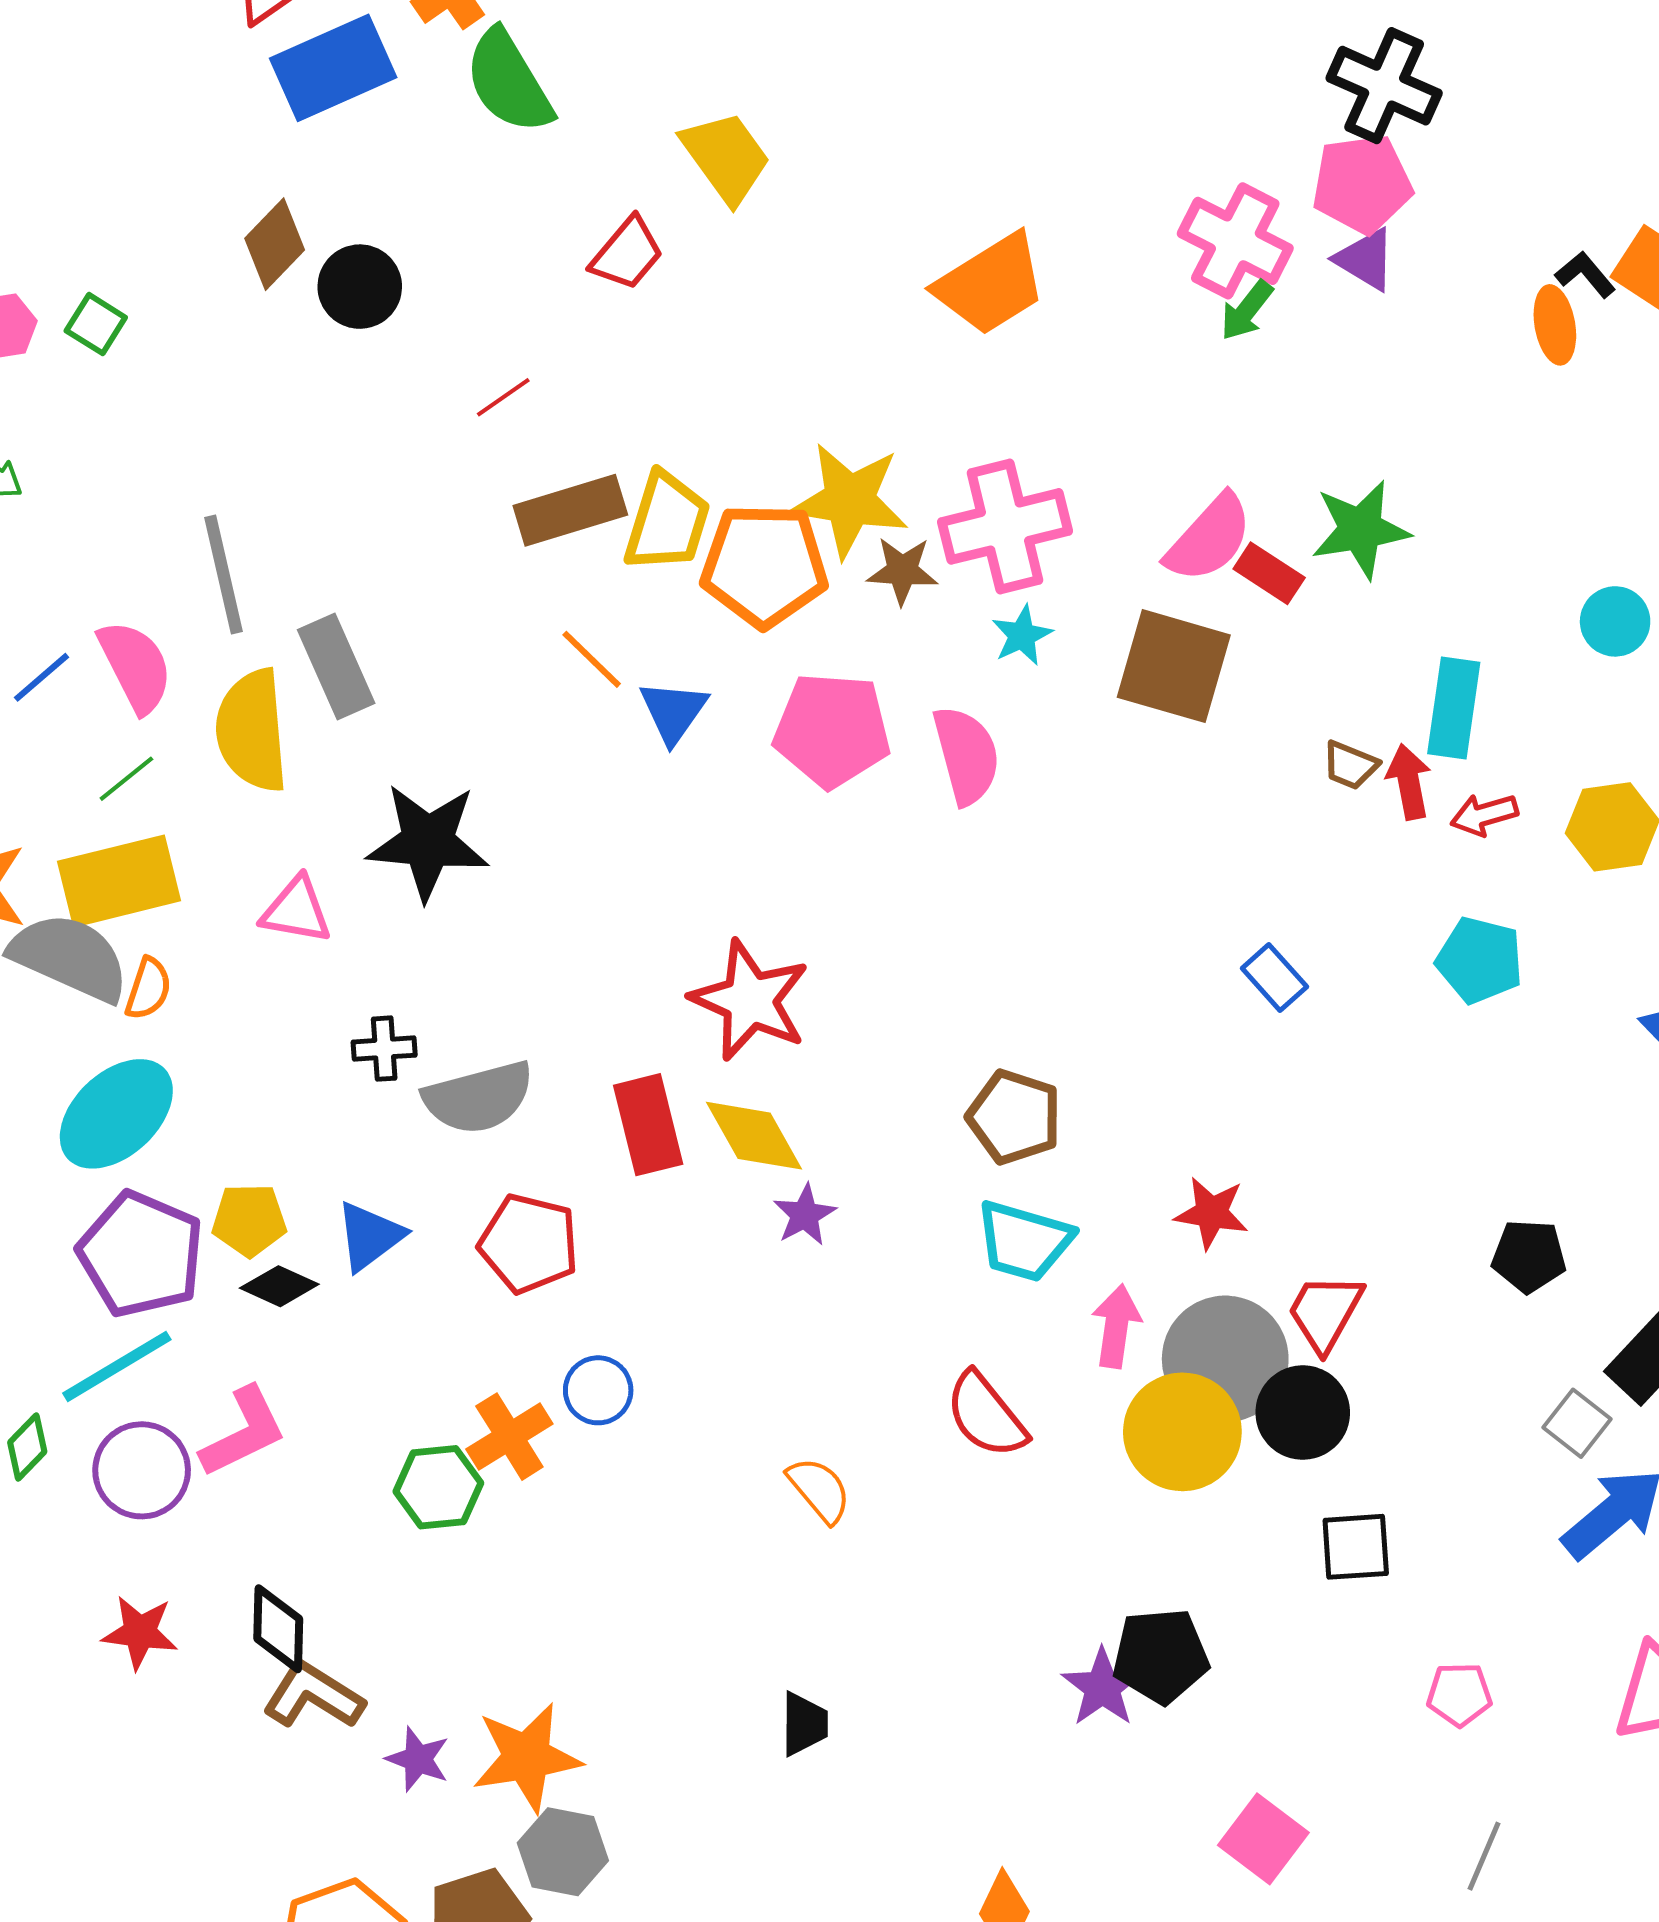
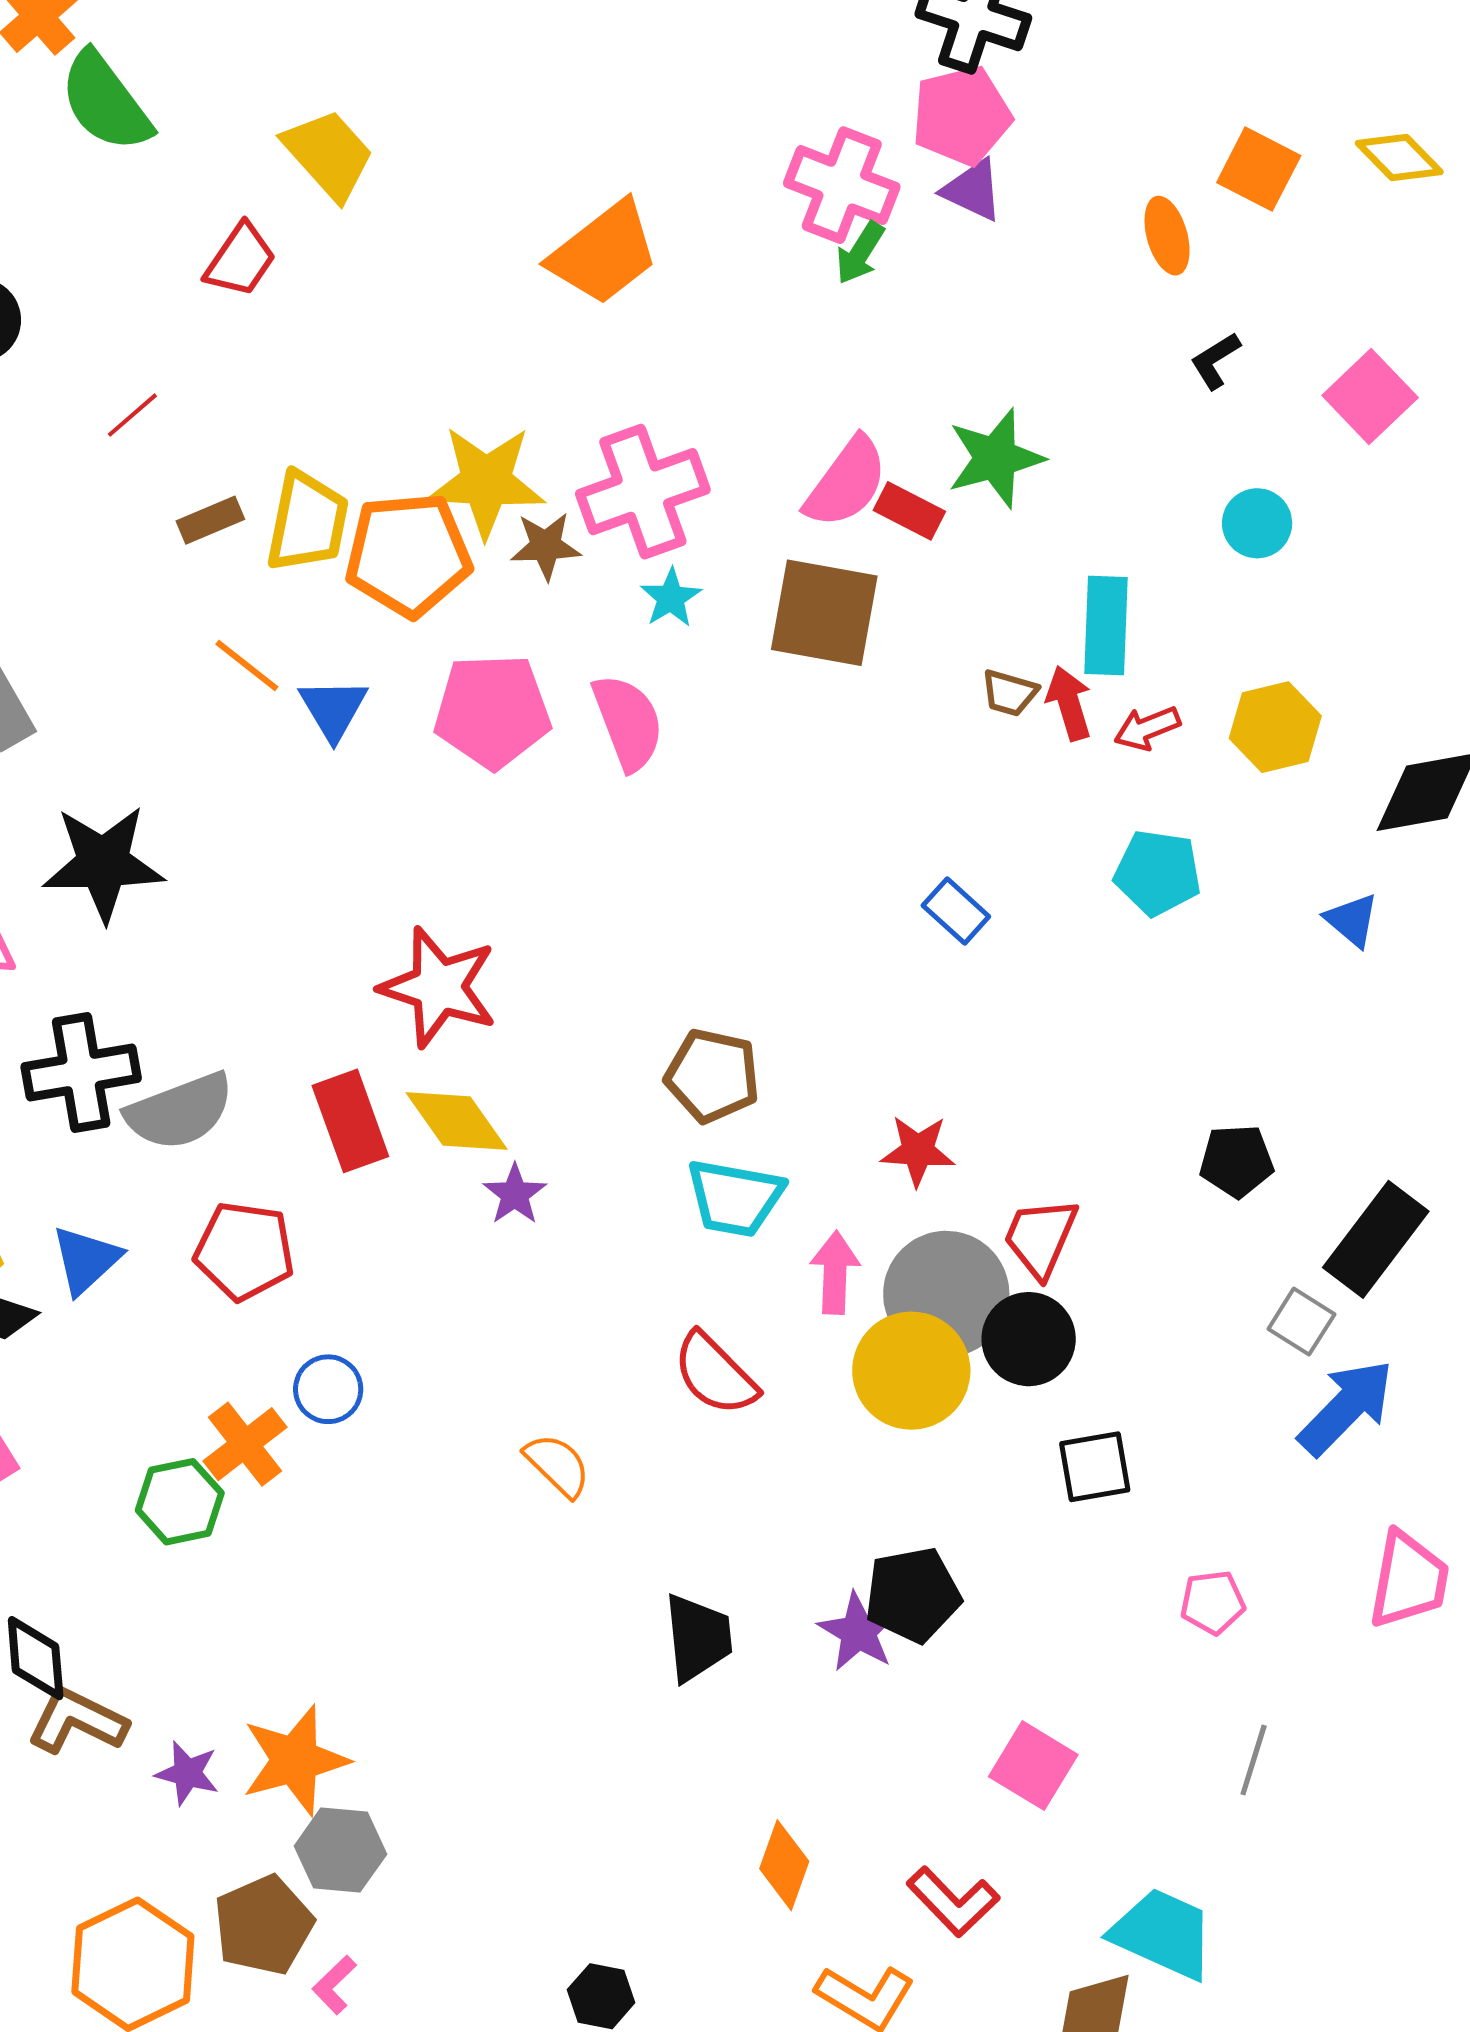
black L-shape: (1585, 274) -> (1215, 361), moved, turned -76
brown rectangle: (570, 510) -> (210, 520), size x0.6
black cross: (384, 1049) -> (81, 1073), size x1.8
black trapezoid: (804, 1724) -> (698, 1638), moved, size x1.4

